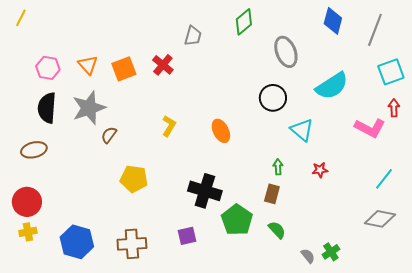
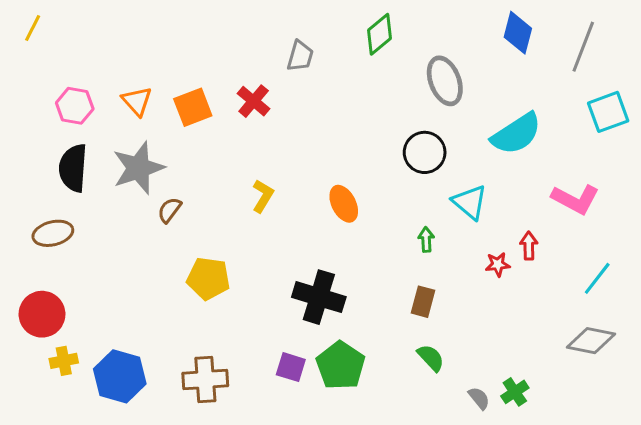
red arrow: (394, 108) -> (529, 246), moved
green arrow: (278, 167) -> (426, 240), moved
green pentagon: (237, 220) -> (341, 365), moved
yellow cross: (28, 232) -> (64, 361), moved
purple square: (187, 236) -> (291, 367), turned 30

